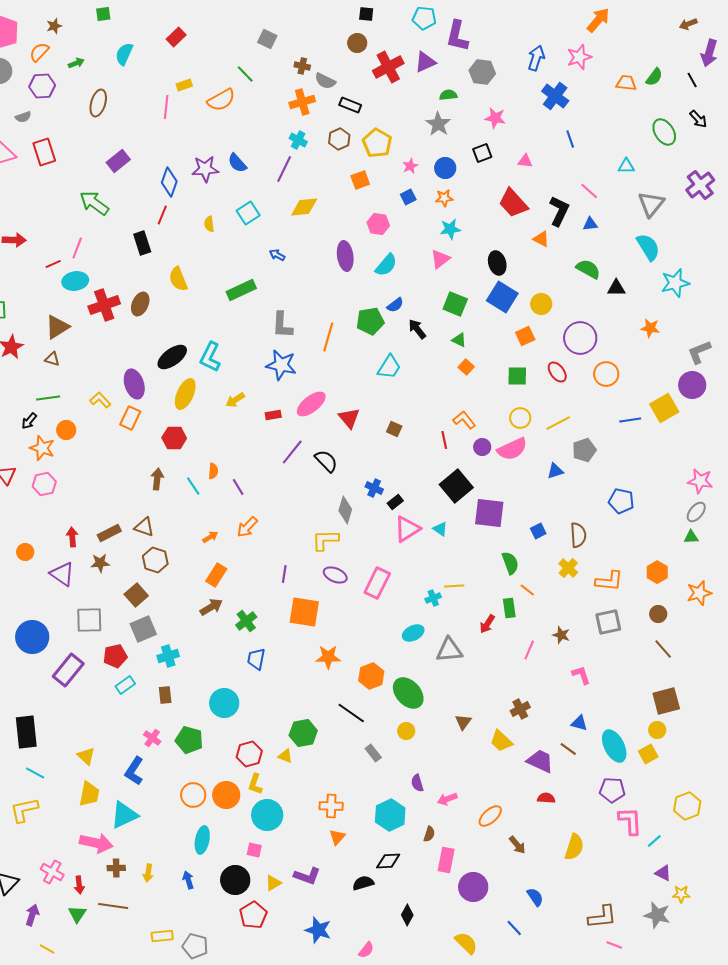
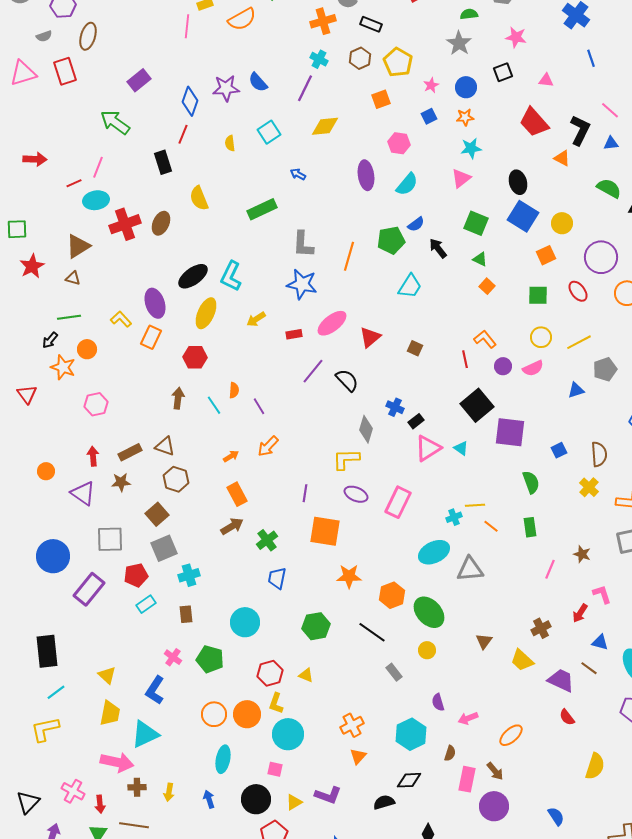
brown ellipse: (98, 103) -> (88, 36), moved
red triangle: (349, 418) -> (370, 337), turned 30
pink semicircle: (512, 449) -> (533, 368), size x0.7
pink hexagon: (44, 484) -> (96, 404), moved
orange rectangle: (216, 575) -> (237, 494), turned -60
orange line: (527, 590) -> (491, 526), moved
red arrow: (487, 624) -> (580, 613), moved
cyan ellipse: (413, 633) -> (434, 552), size x1.4
green hexagon: (303, 733) -> (316, 626), moved
cyan line: (35, 773) -> (56, 692), turned -66
red semicircle: (546, 798) -> (567, 717), turned -132
orange cross: (331, 806) -> (352, 725), turned -30
brown arrow: (517, 845) -> (495, 771), moved

